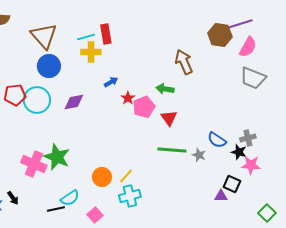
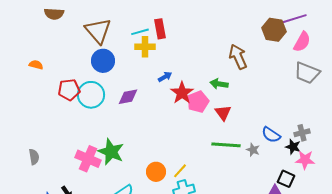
red star: (128, 98) -> (182, 93), size x1.6

